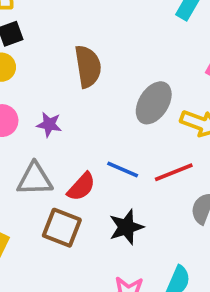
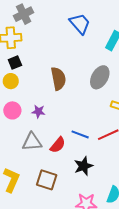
gray ellipse: (154, 103) -> (100, 77), moved
brown square: (62, 228) -> (47, 180), moved

